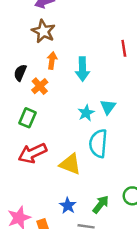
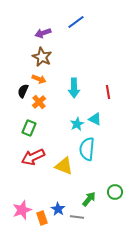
red line: (124, 48) -> (108, 92), moved
orange arrow: (52, 61) -> (39, 79), moved, turned 104
cyan triangle: (108, 107) -> (95, 119), turned -40
blue star: (68, 206) -> (58, 209), moved

